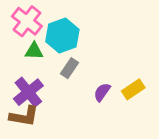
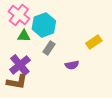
yellow rectangle: (133, 89) -> (94, 42), moved
purple semicircle: (102, 92) -> (72, 65), turned -136

